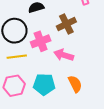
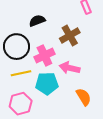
cyan pentagon: (44, 84) -> (47, 83), moved

